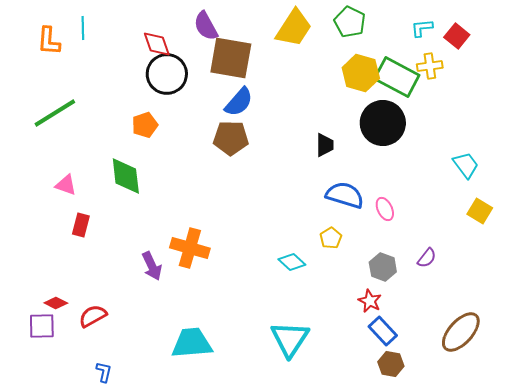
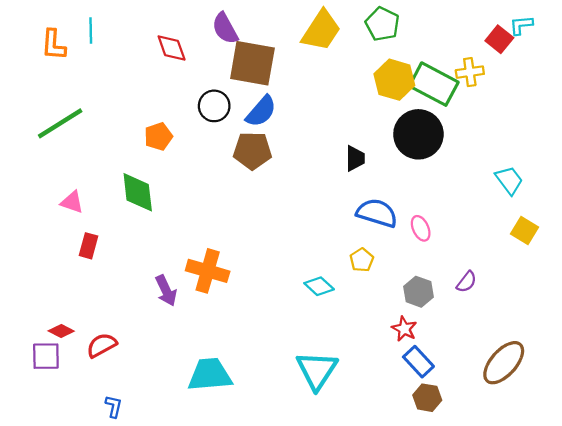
cyan L-shape: (422, 28) -> (521, 25), moved
black circle: (167, 74) -> (214, 106), moved, size x0.7

